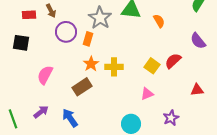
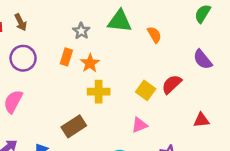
gray star: (100, 18) -> (81, 31), size x0.6
purple circle: (66, 32) -> (23, 58), moved
orange star: (91, 64) -> (90, 63), moved
brown rectangle: (82, 87) -> (74, 126), moved

